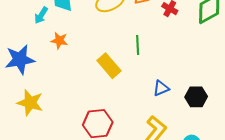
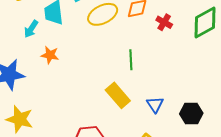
yellow rectangle: (109, 66) -> (118, 95), moved
blue triangle: (161, 88) -> (155, 105), turned -42

